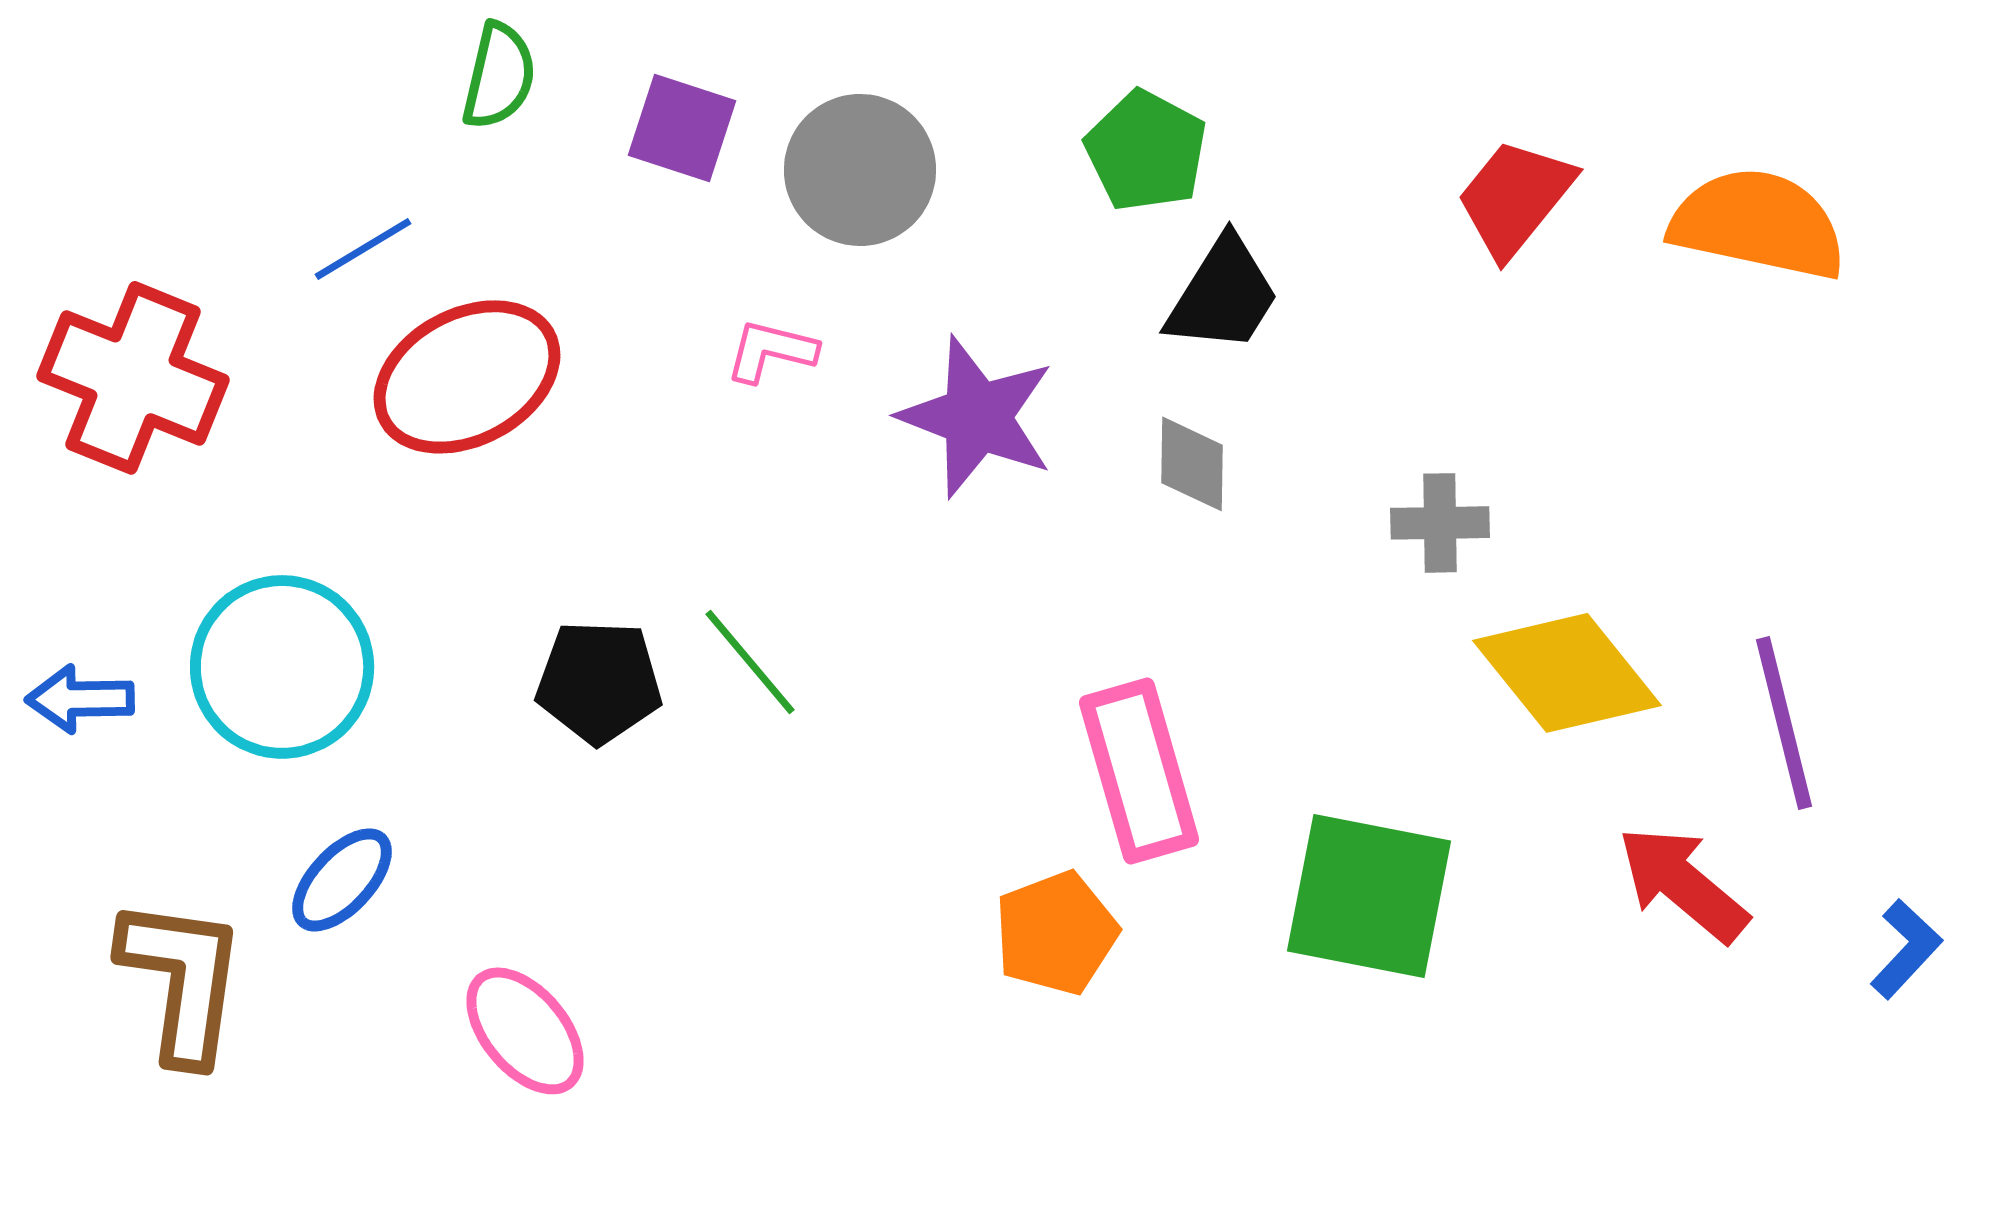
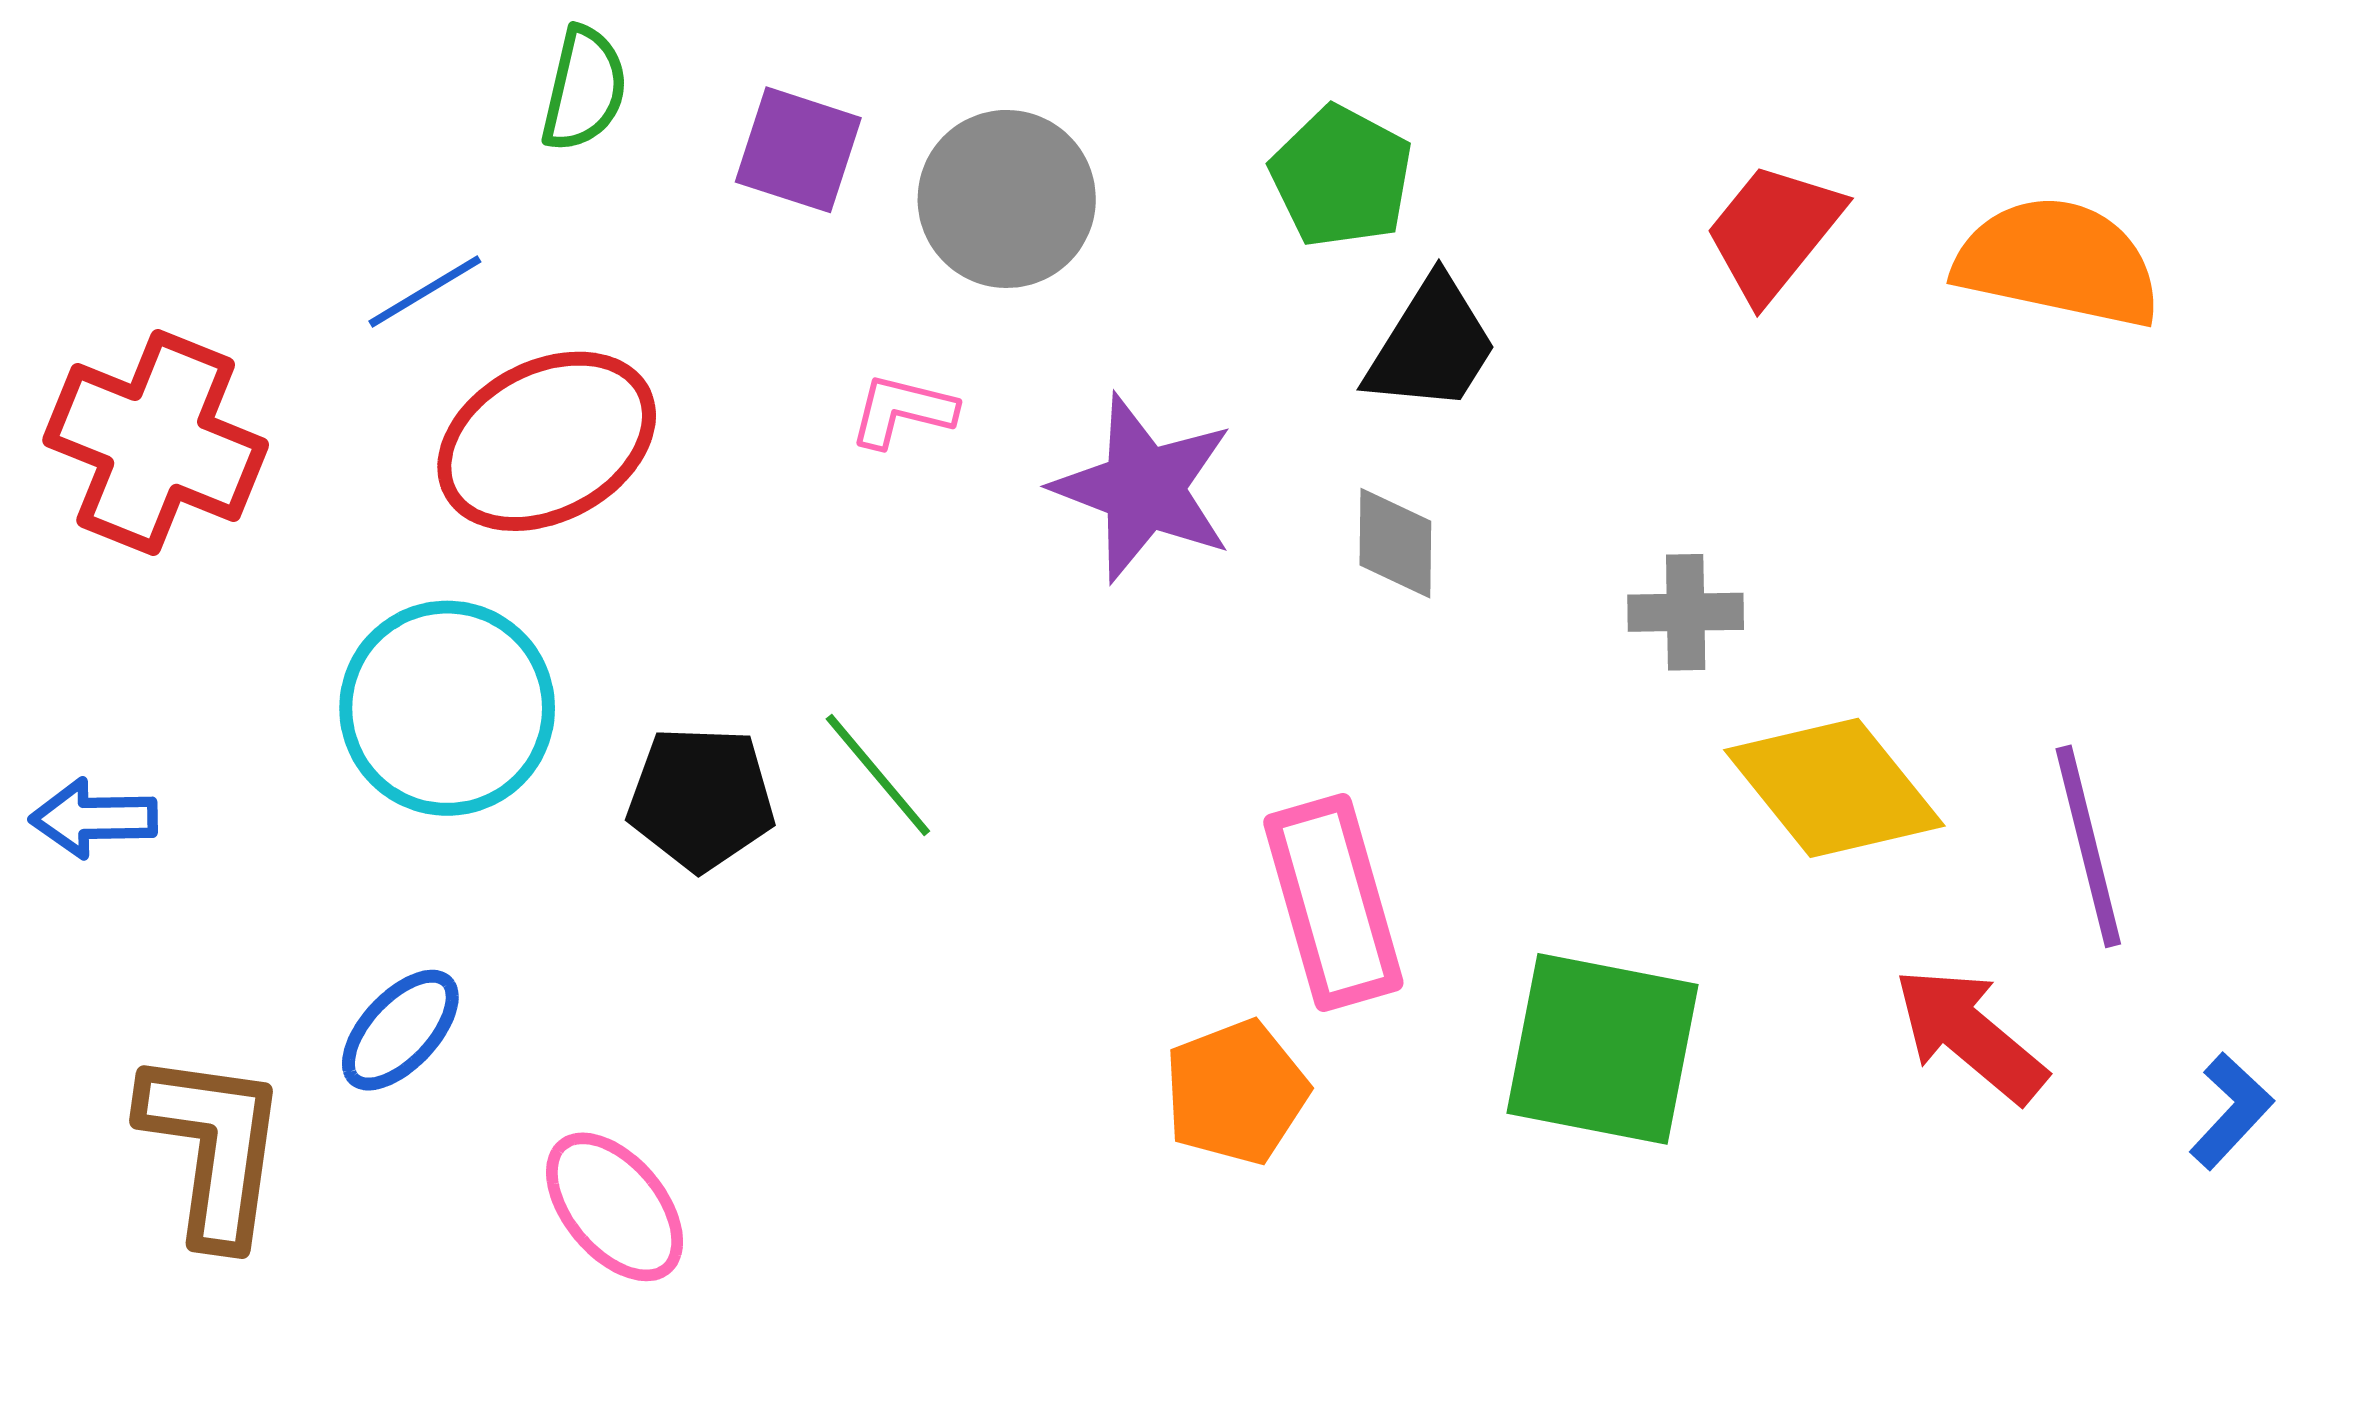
cyan circle: (282, 667) -> (447, 708), moved

